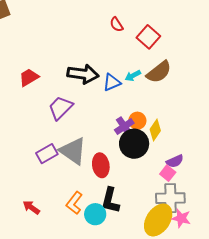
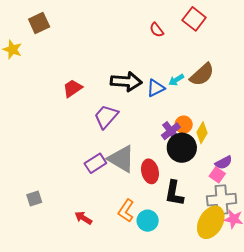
red square: (148, 37) -> (194, 19), moved
black L-shape: (110, 200) -> (174, 193), moved

